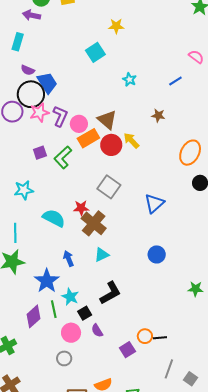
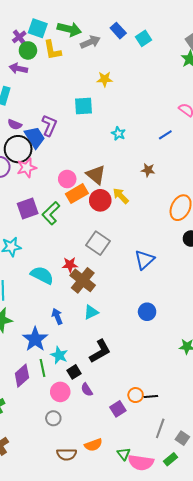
cyan square: (95, 52) -> (83, 106), turned 30
purple L-shape: (60, 116) -> (49, 125), moved
purple square: (40, 153) -> (28, 208), size x1.5

